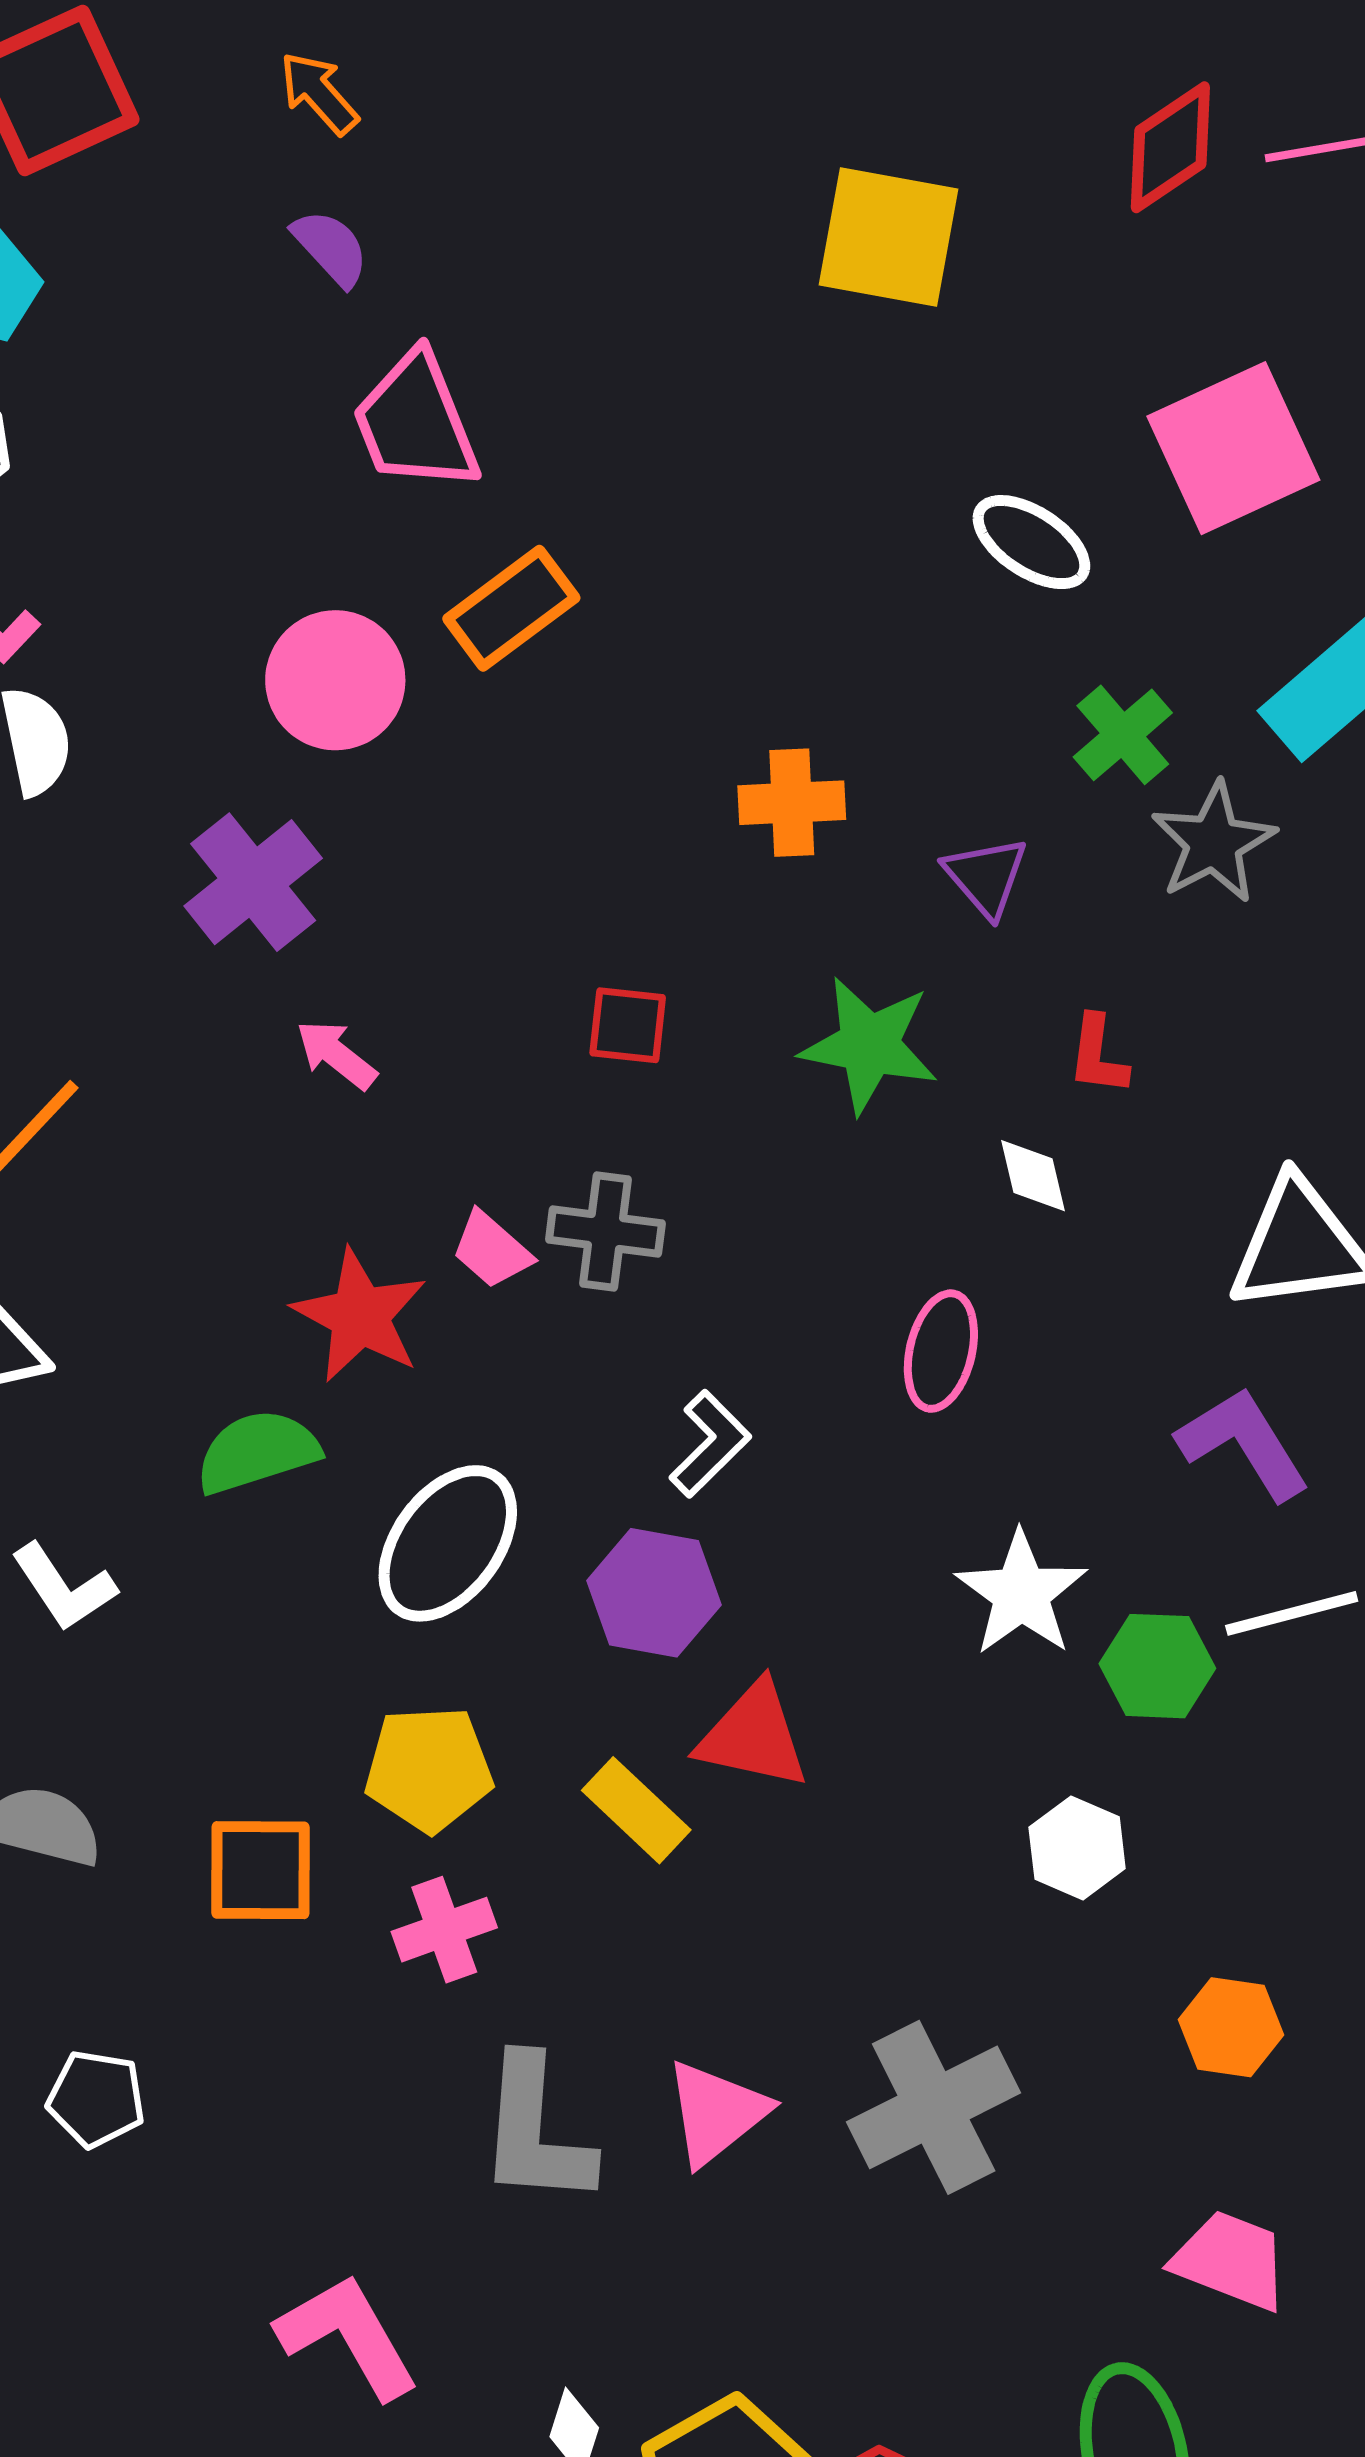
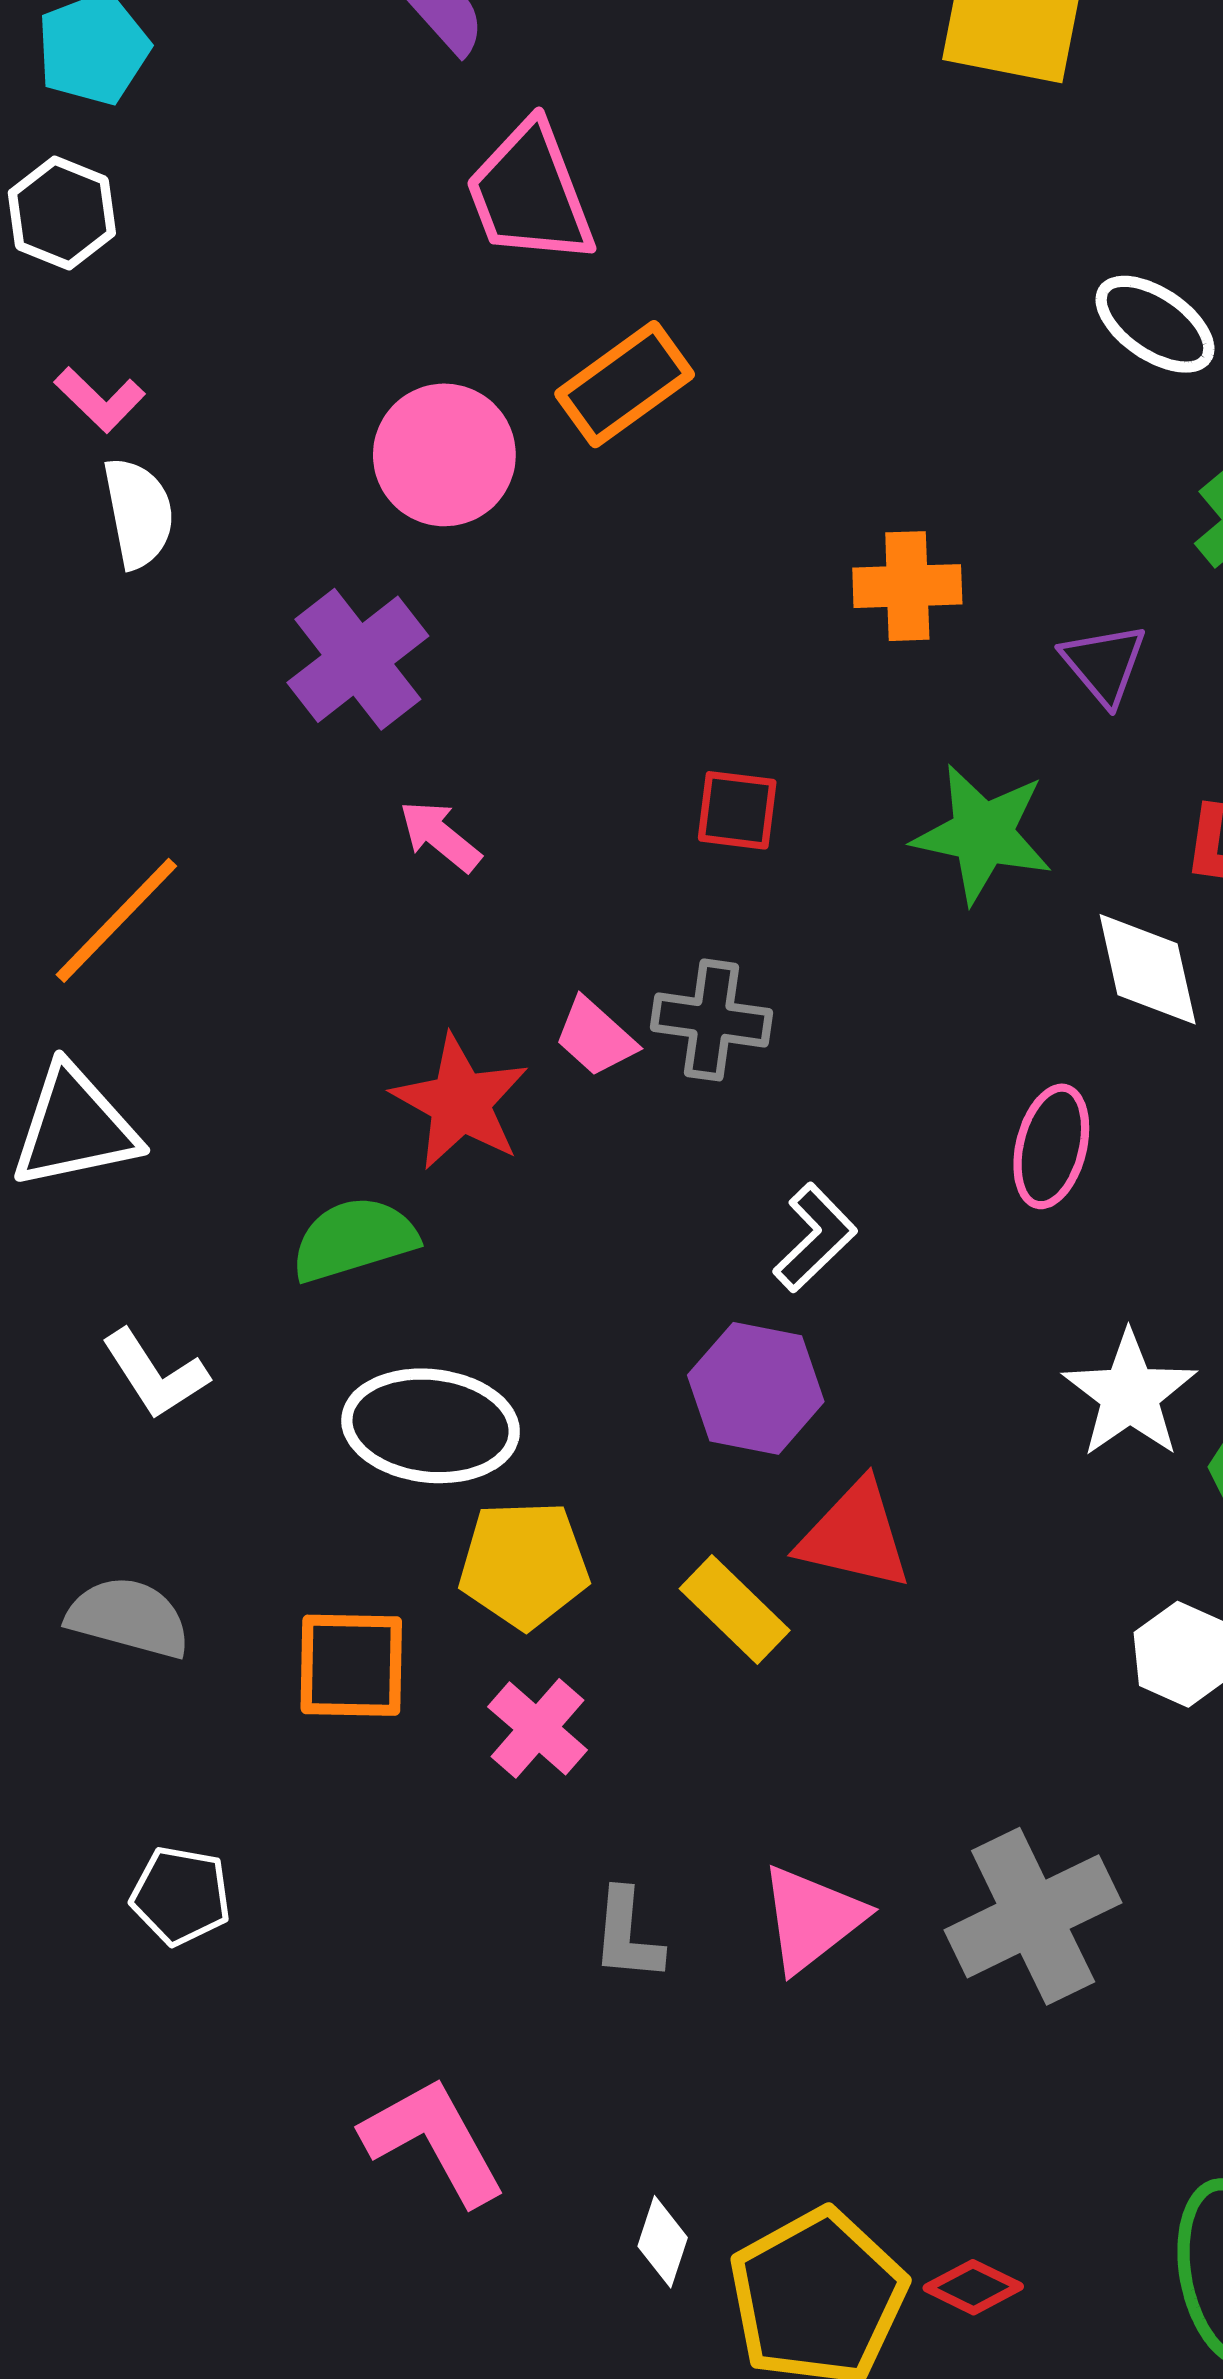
white diamond: (1033, 1176) -> (1148, 969), size x1.5
white ellipse: (448, 1543) -> (431, 1426), moved, turned 59
pink cross: (444, 1930) -> (538, 1728), turned -30
gray L-shape: (535, 2131) -> (627, 1935), size x0.6

